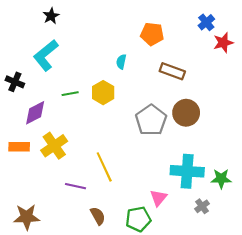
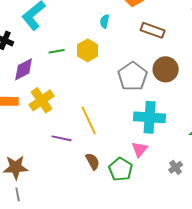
cyan cross: (187, 171) -> (150, 117), moved
gray cross: (202, 206) -> (176, 167), moved
brown semicircle: (98, 216) -> (93, 161), moved
green pentagon: (138, 219) -> (121, 169), turned -30

